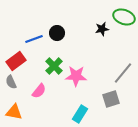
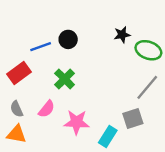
green ellipse: (124, 17) -> (148, 50), moved
pink star: (76, 76) -> (77, 122), moved
gray semicircle: (11, 82) -> (17, 109), moved
cyan rectangle: (80, 114) -> (108, 137), moved

